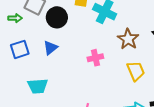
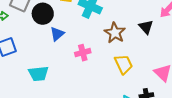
blue triangle: (50, 48) -> (57, 34), moved
cyan trapezoid: (38, 86) -> (38, 74), moved

